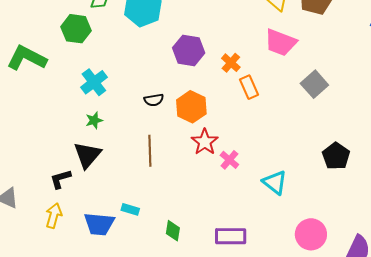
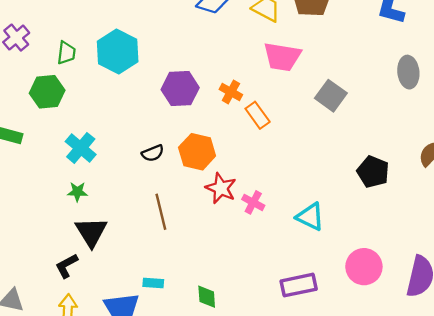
green star: (94, 120) -> (77, 192), moved, turned 30
purple rectangle: (231, 236) -> (299, 285), moved

